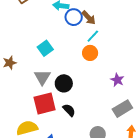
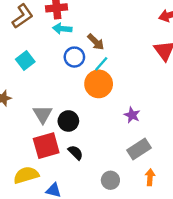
blue circle: (74, 17) -> (74, 57), moved
cyan square: (45, 48) -> (25, 60), moved
orange circle: (90, 53) -> (99, 84), size x1.5

